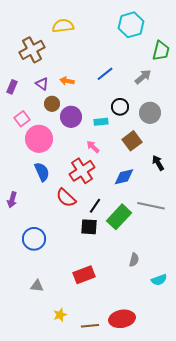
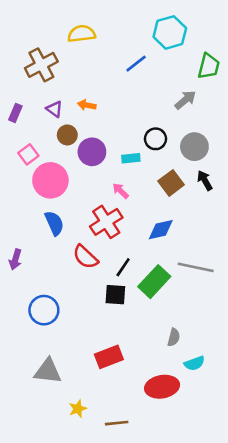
blue line: (105, 74) -> (136, 64), moved
black arrow: (158, 163) -> (205, 180), moved
cyan semicircle: (159, 280) -> (194, 363), moved
gray triangle: (37, 286) -> (48, 371), size x1.6
red ellipse: (122, 319) -> (162, 387), moved

